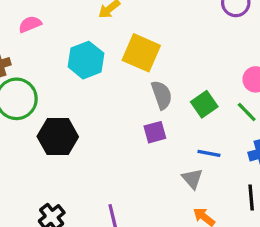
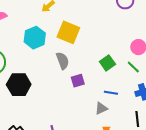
gray semicircle: (162, 95) -> (63, 61), moved
gray triangle: (192, 179) -> (101, 108), turned 48

